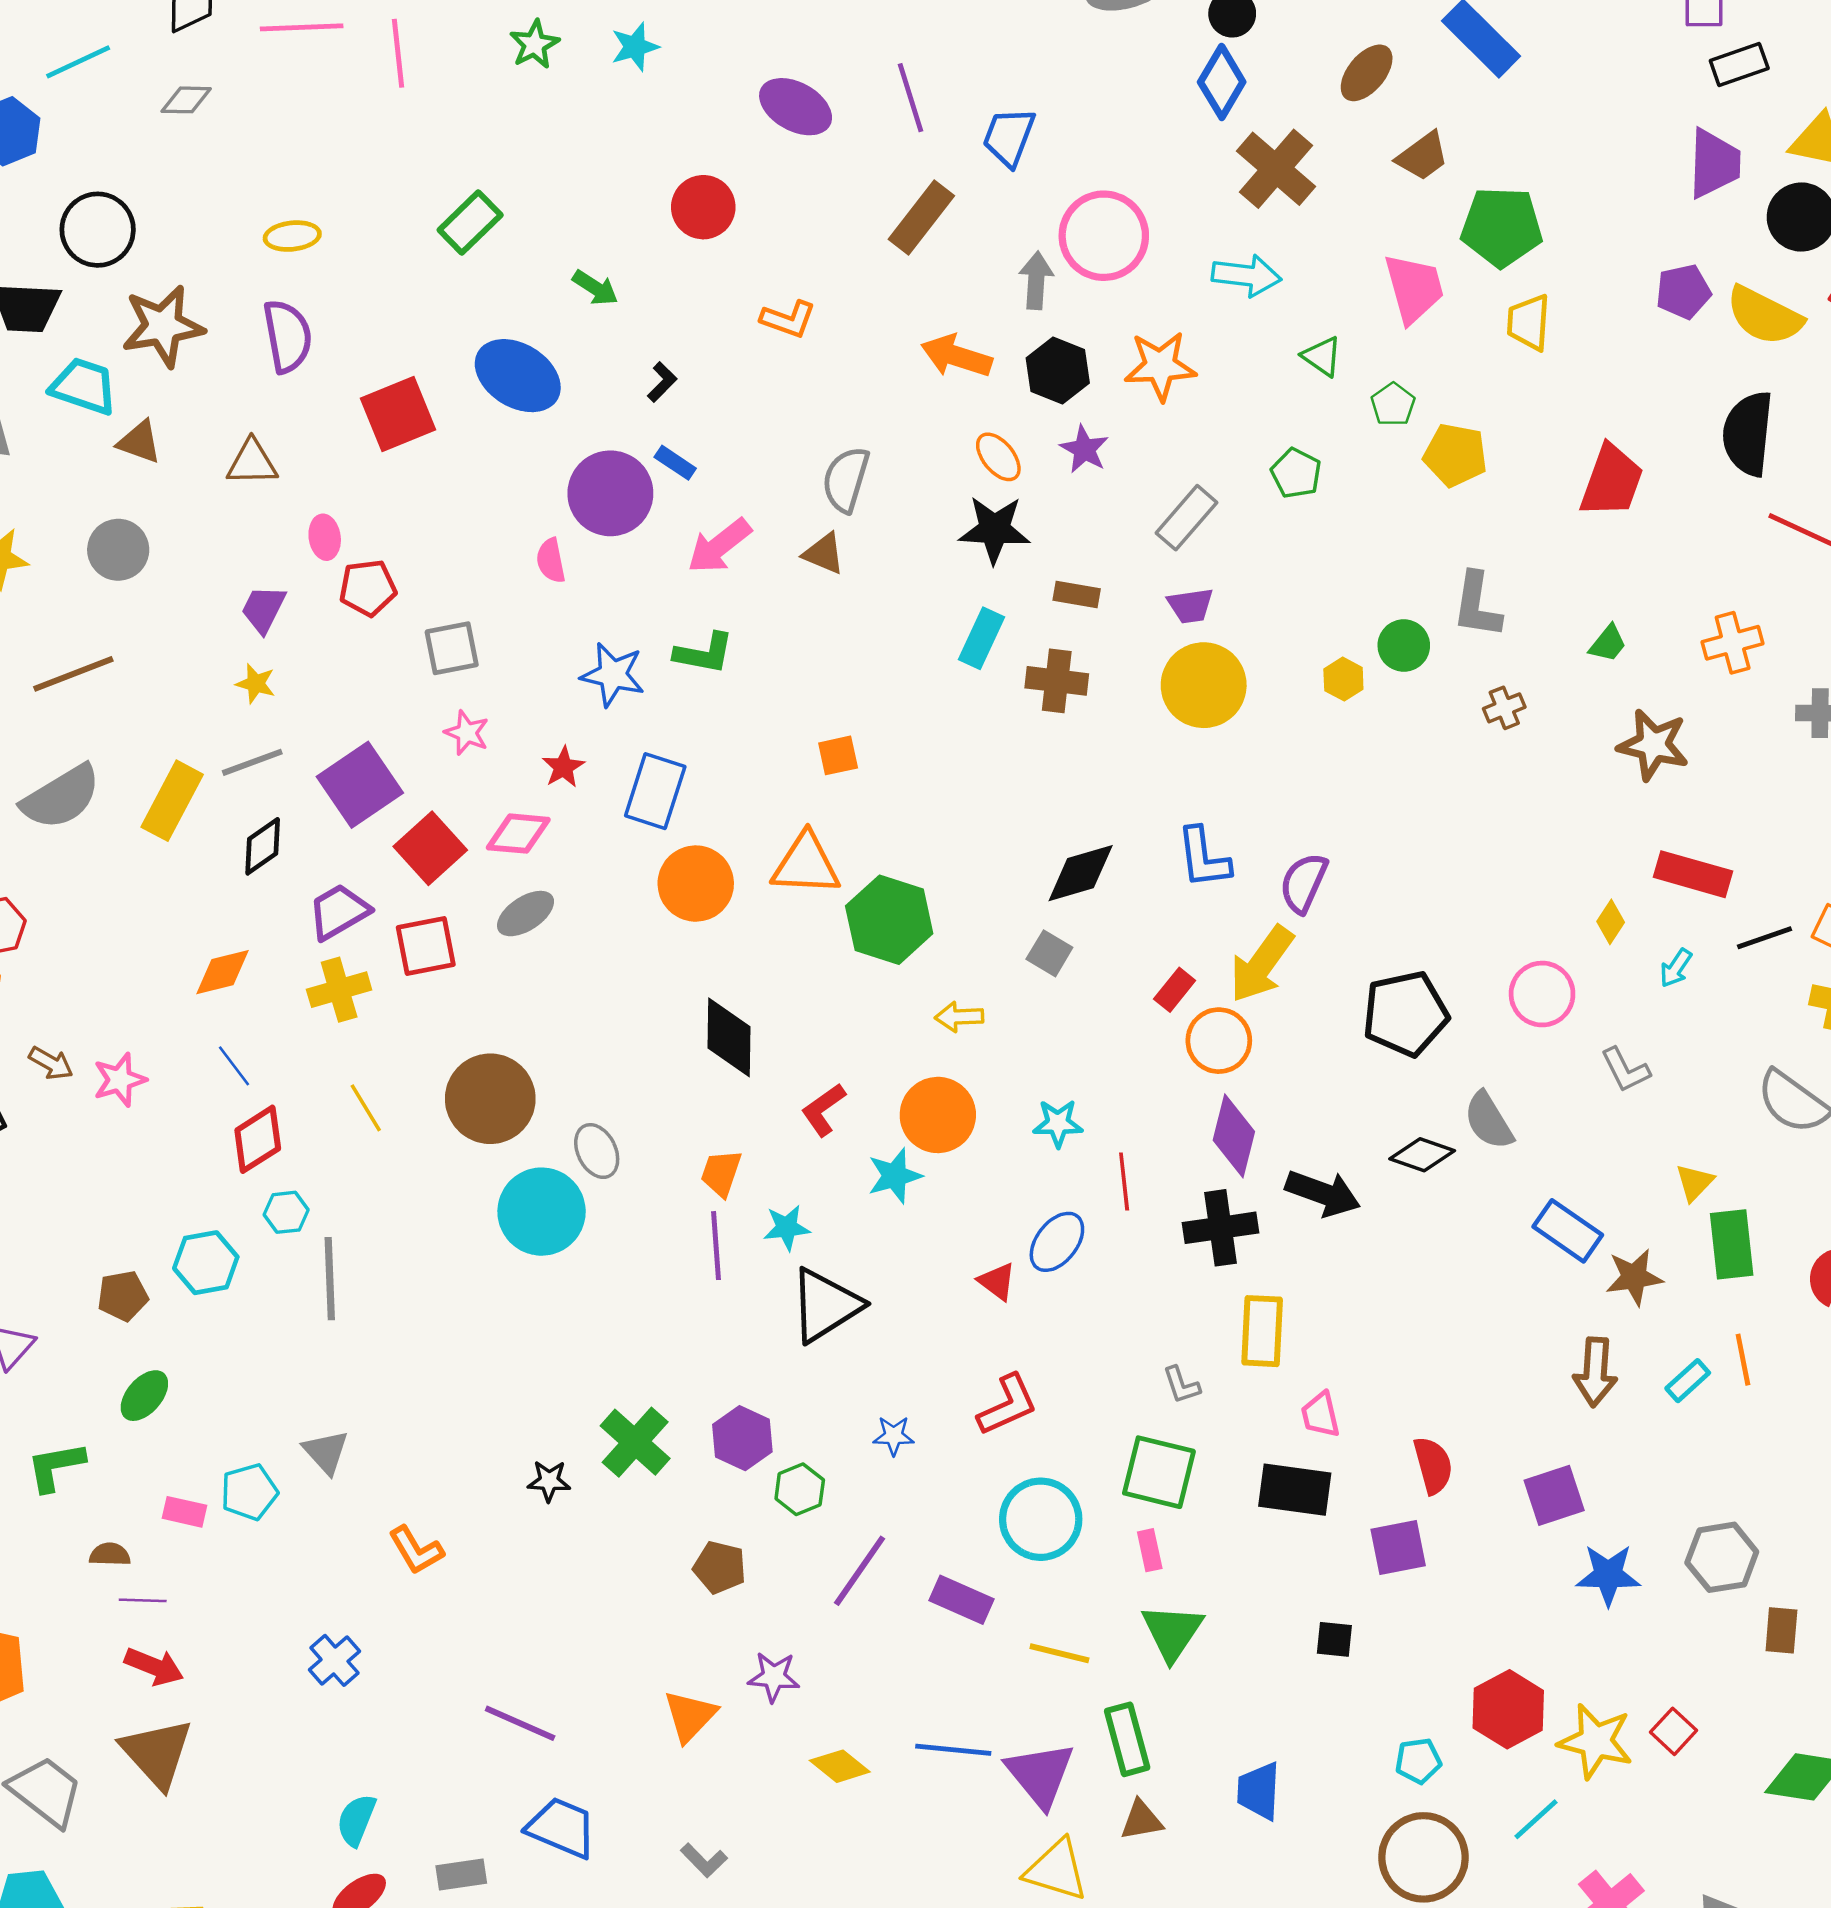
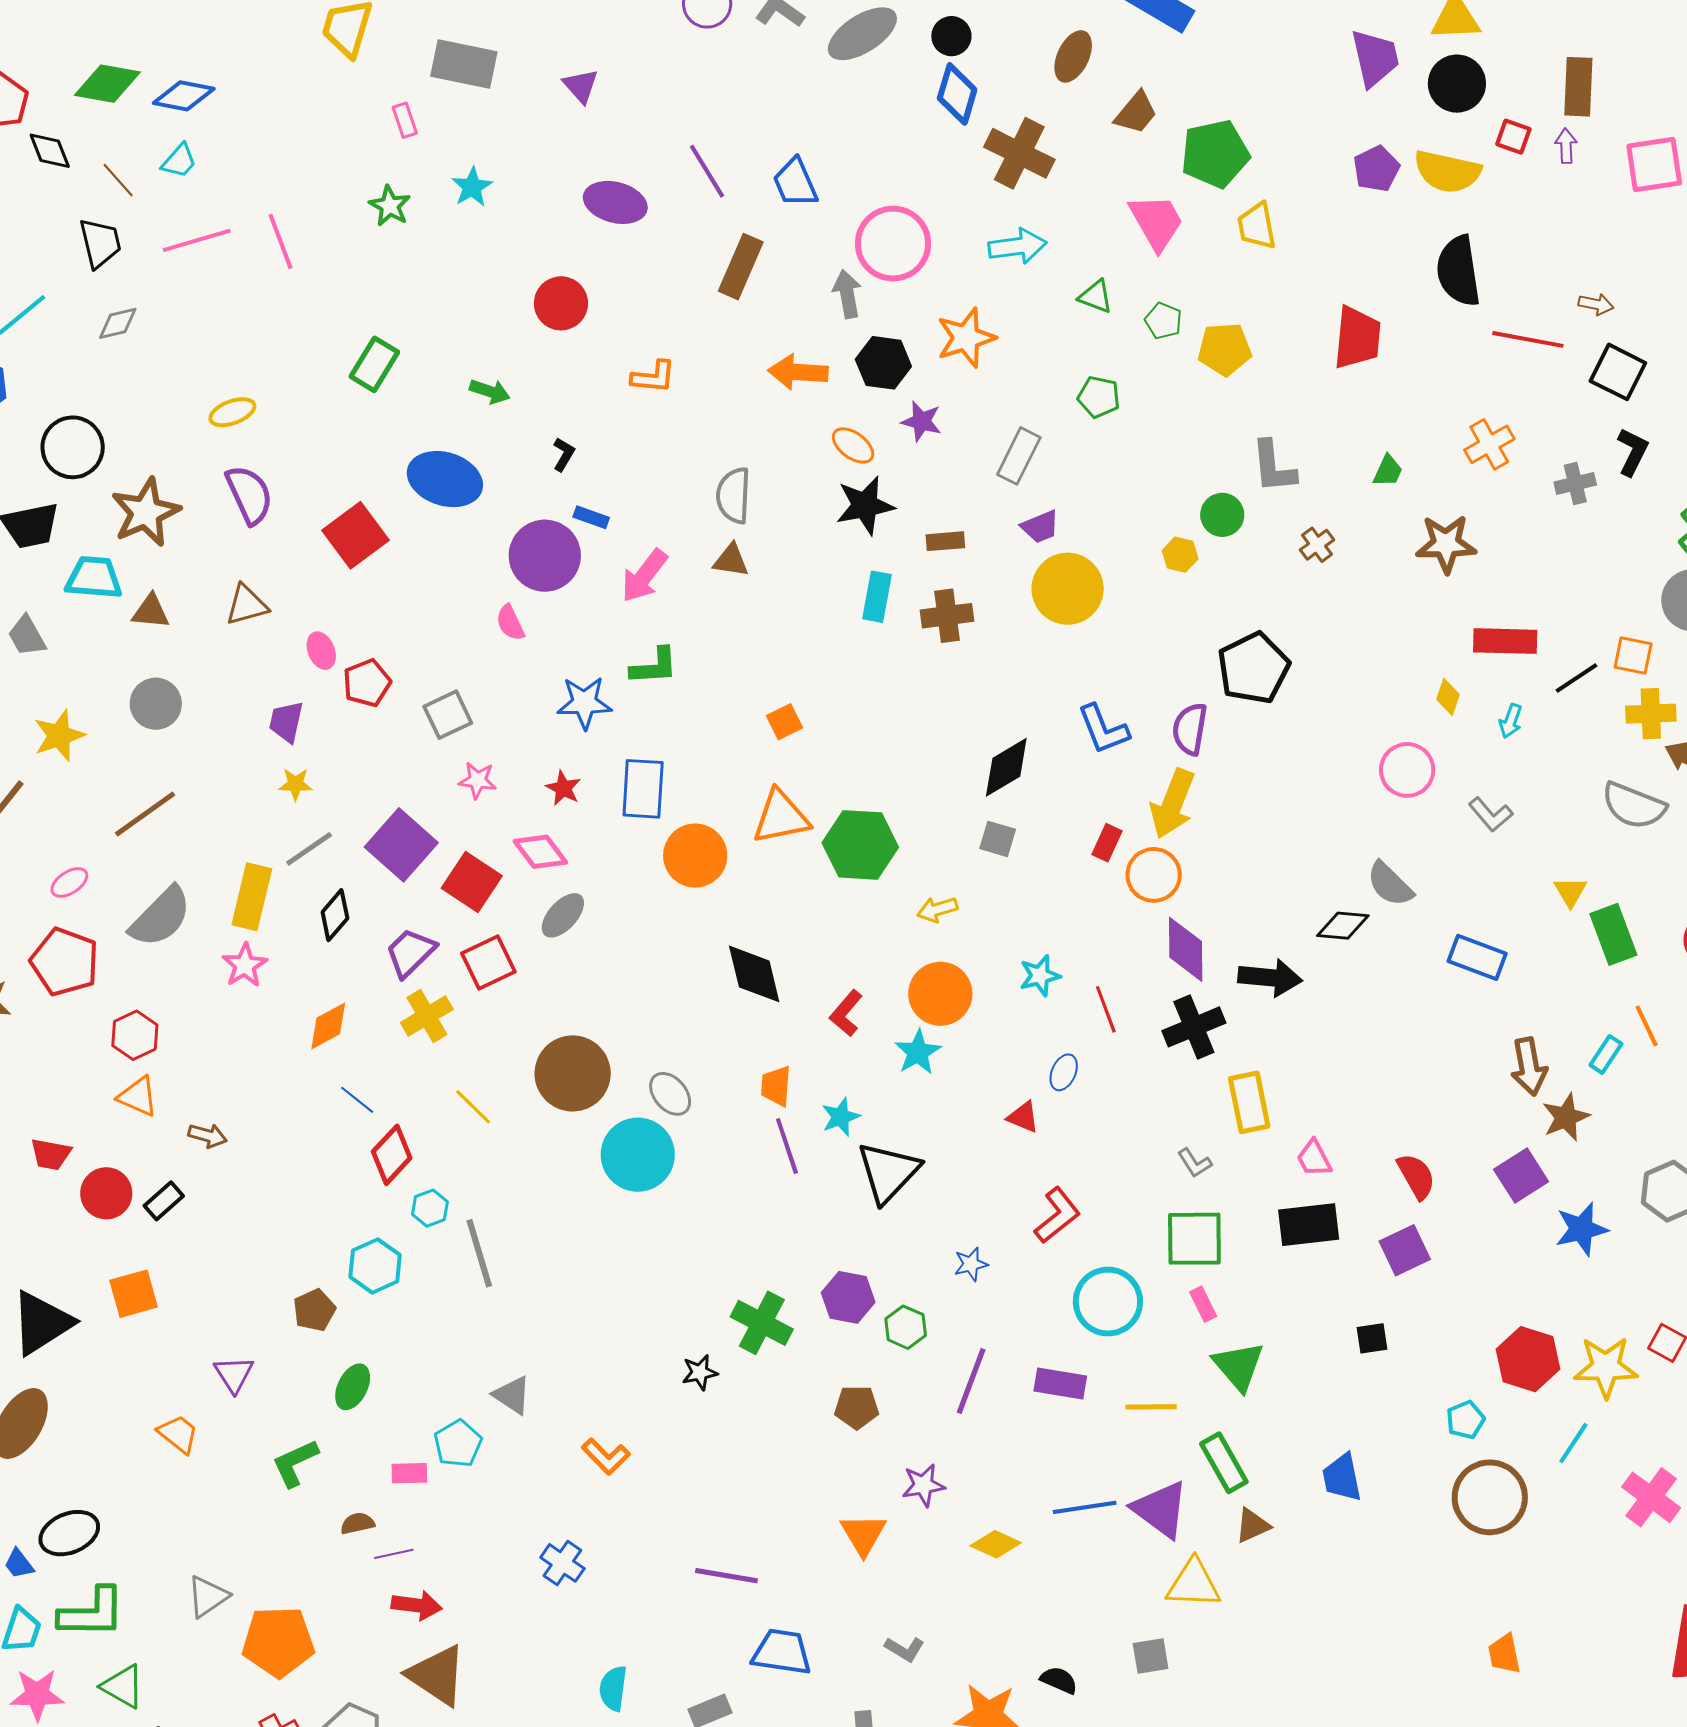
blue trapezoid: (1009, 137) -> (795, 183), turned -30
pink diamond: (518, 834) -> (540, 852), turned 62
black pentagon: (1405, 1014) -> (1254, 668), moved
pink star: (120, 1080) -> (245, 965), moved
blue ellipse: (1057, 1242) -> (1064, 1072), size x0.7
brown star: (1634, 1277) -> (1566, 1117), moved

